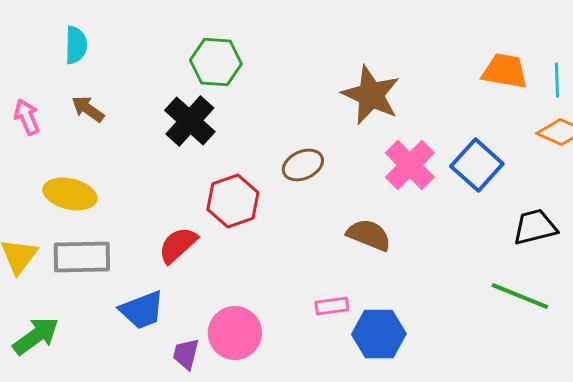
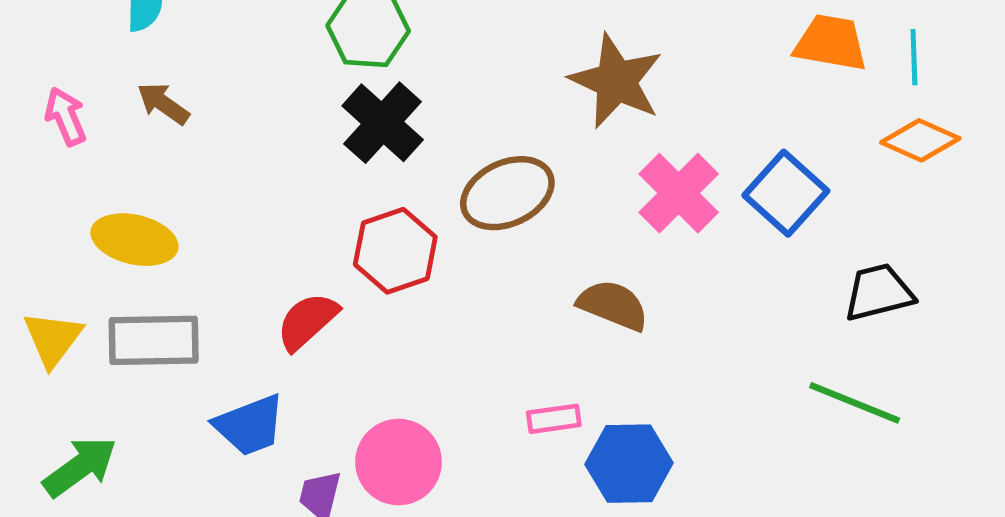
black cross: (190, 121) -> (383, 123), moved
brown ellipse: (303, 165) -> (507, 193), size x1.4

